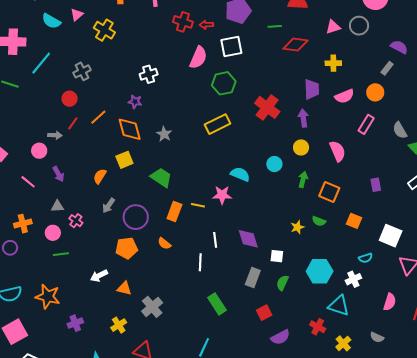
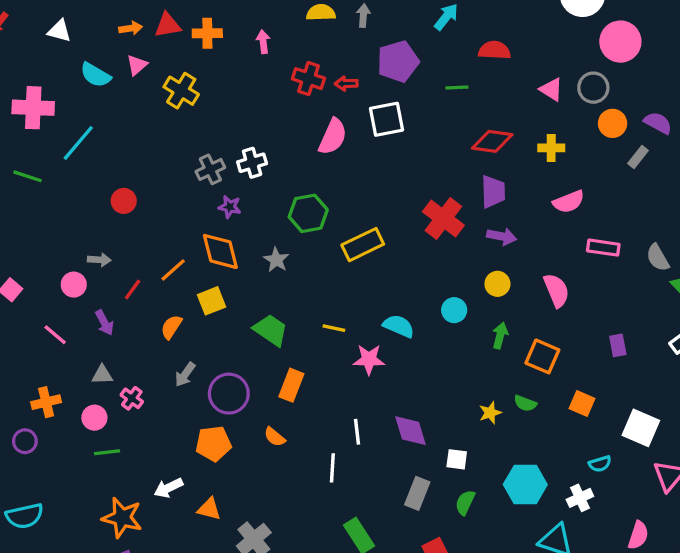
pink triangle: (333, 27) -> (551, 89), turned 49
red diamond: (295, 45) -> (492, 141), moved
gray cross: (82, 71) -> (210, 169), moved
green hexagon: (224, 83) -> (308, 213), moved
purple trapezoid: (312, 89) -> (493, 192), moved
orange circle: (375, 92) -> (613, 123), moved
orange line: (98, 117) -> (173, 270), moved
purple arrow: (303, 118) -> (502, 236), turned 108
red line: (73, 123) -> (133, 289), moved
pink rectangle: (366, 124) -> (603, 248), turned 66
yellow line: (198, 205) -> (334, 328), moved
orange star: (48, 297) -> (122, 518), moved

